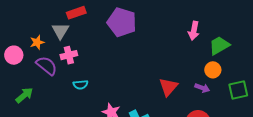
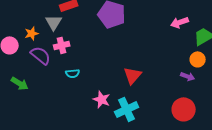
pink arrow: (194, 31) -> (180, 22), turned 60
red triangle: (168, 87) -> (133, 75), moved
green arrow: (24, 95) -> (20, 83), turned 72

